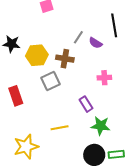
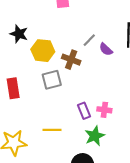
pink cross: (104, 78) -> (104, 110), moved
green star: (101, 126) -> (95, 136), turned 30

